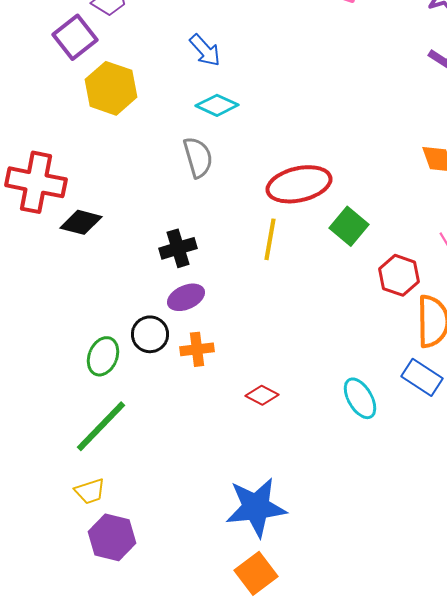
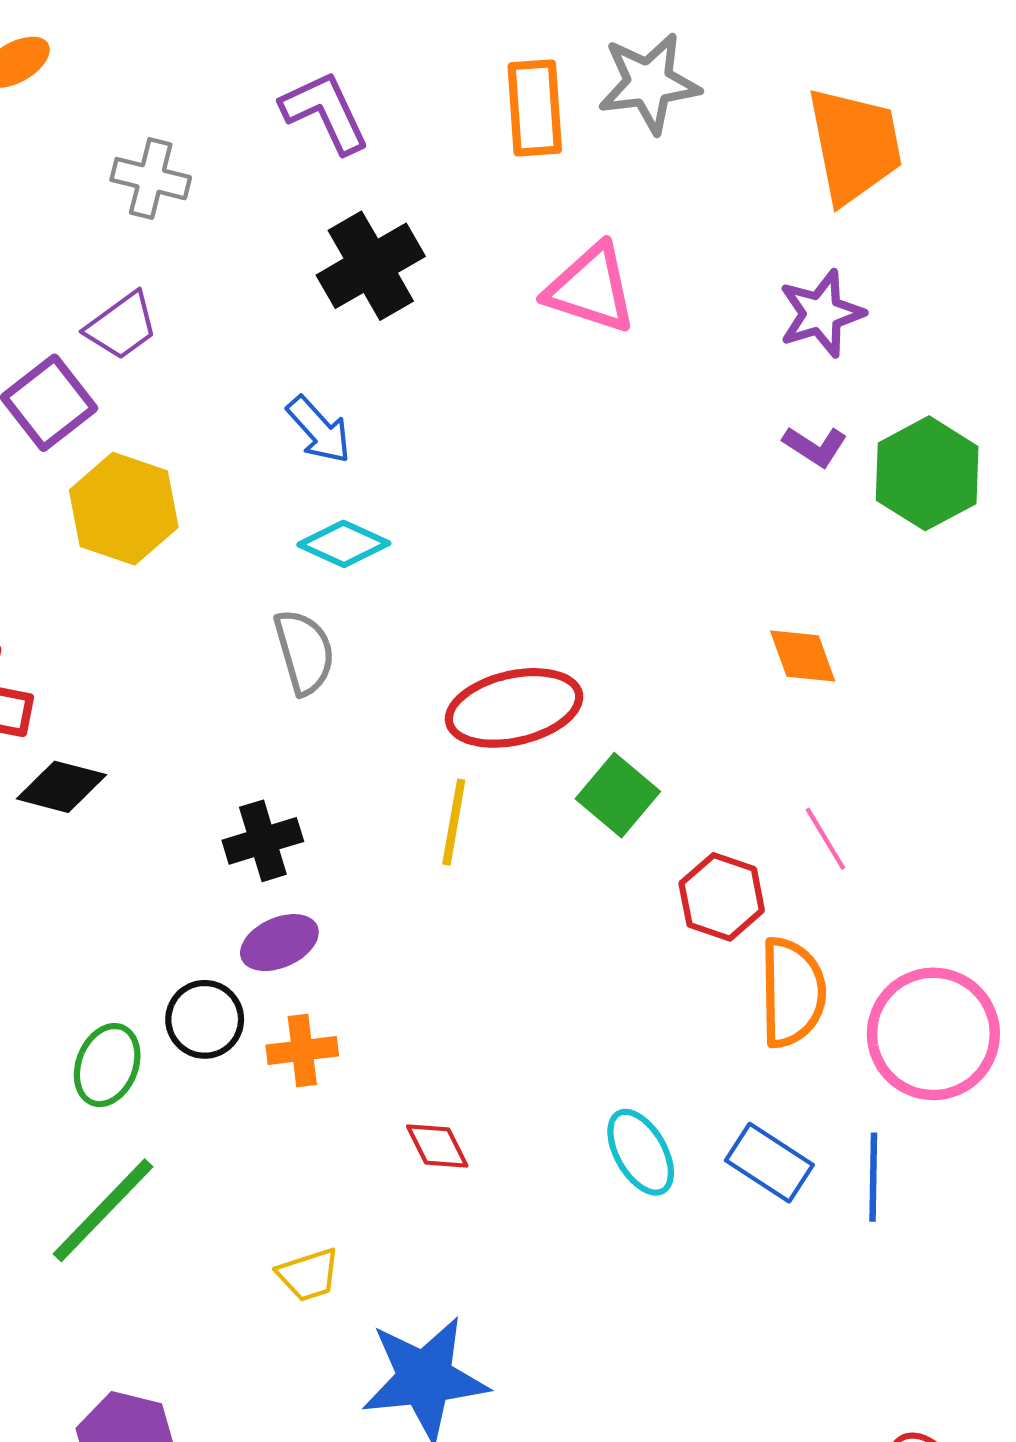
blue rectangle: (422, 377) -> (769, 1163), moved
red diamond: (262, 395) -> (437, 1146), turned 36
yellow trapezoid: (90, 491) -> (308, 1275), moved

